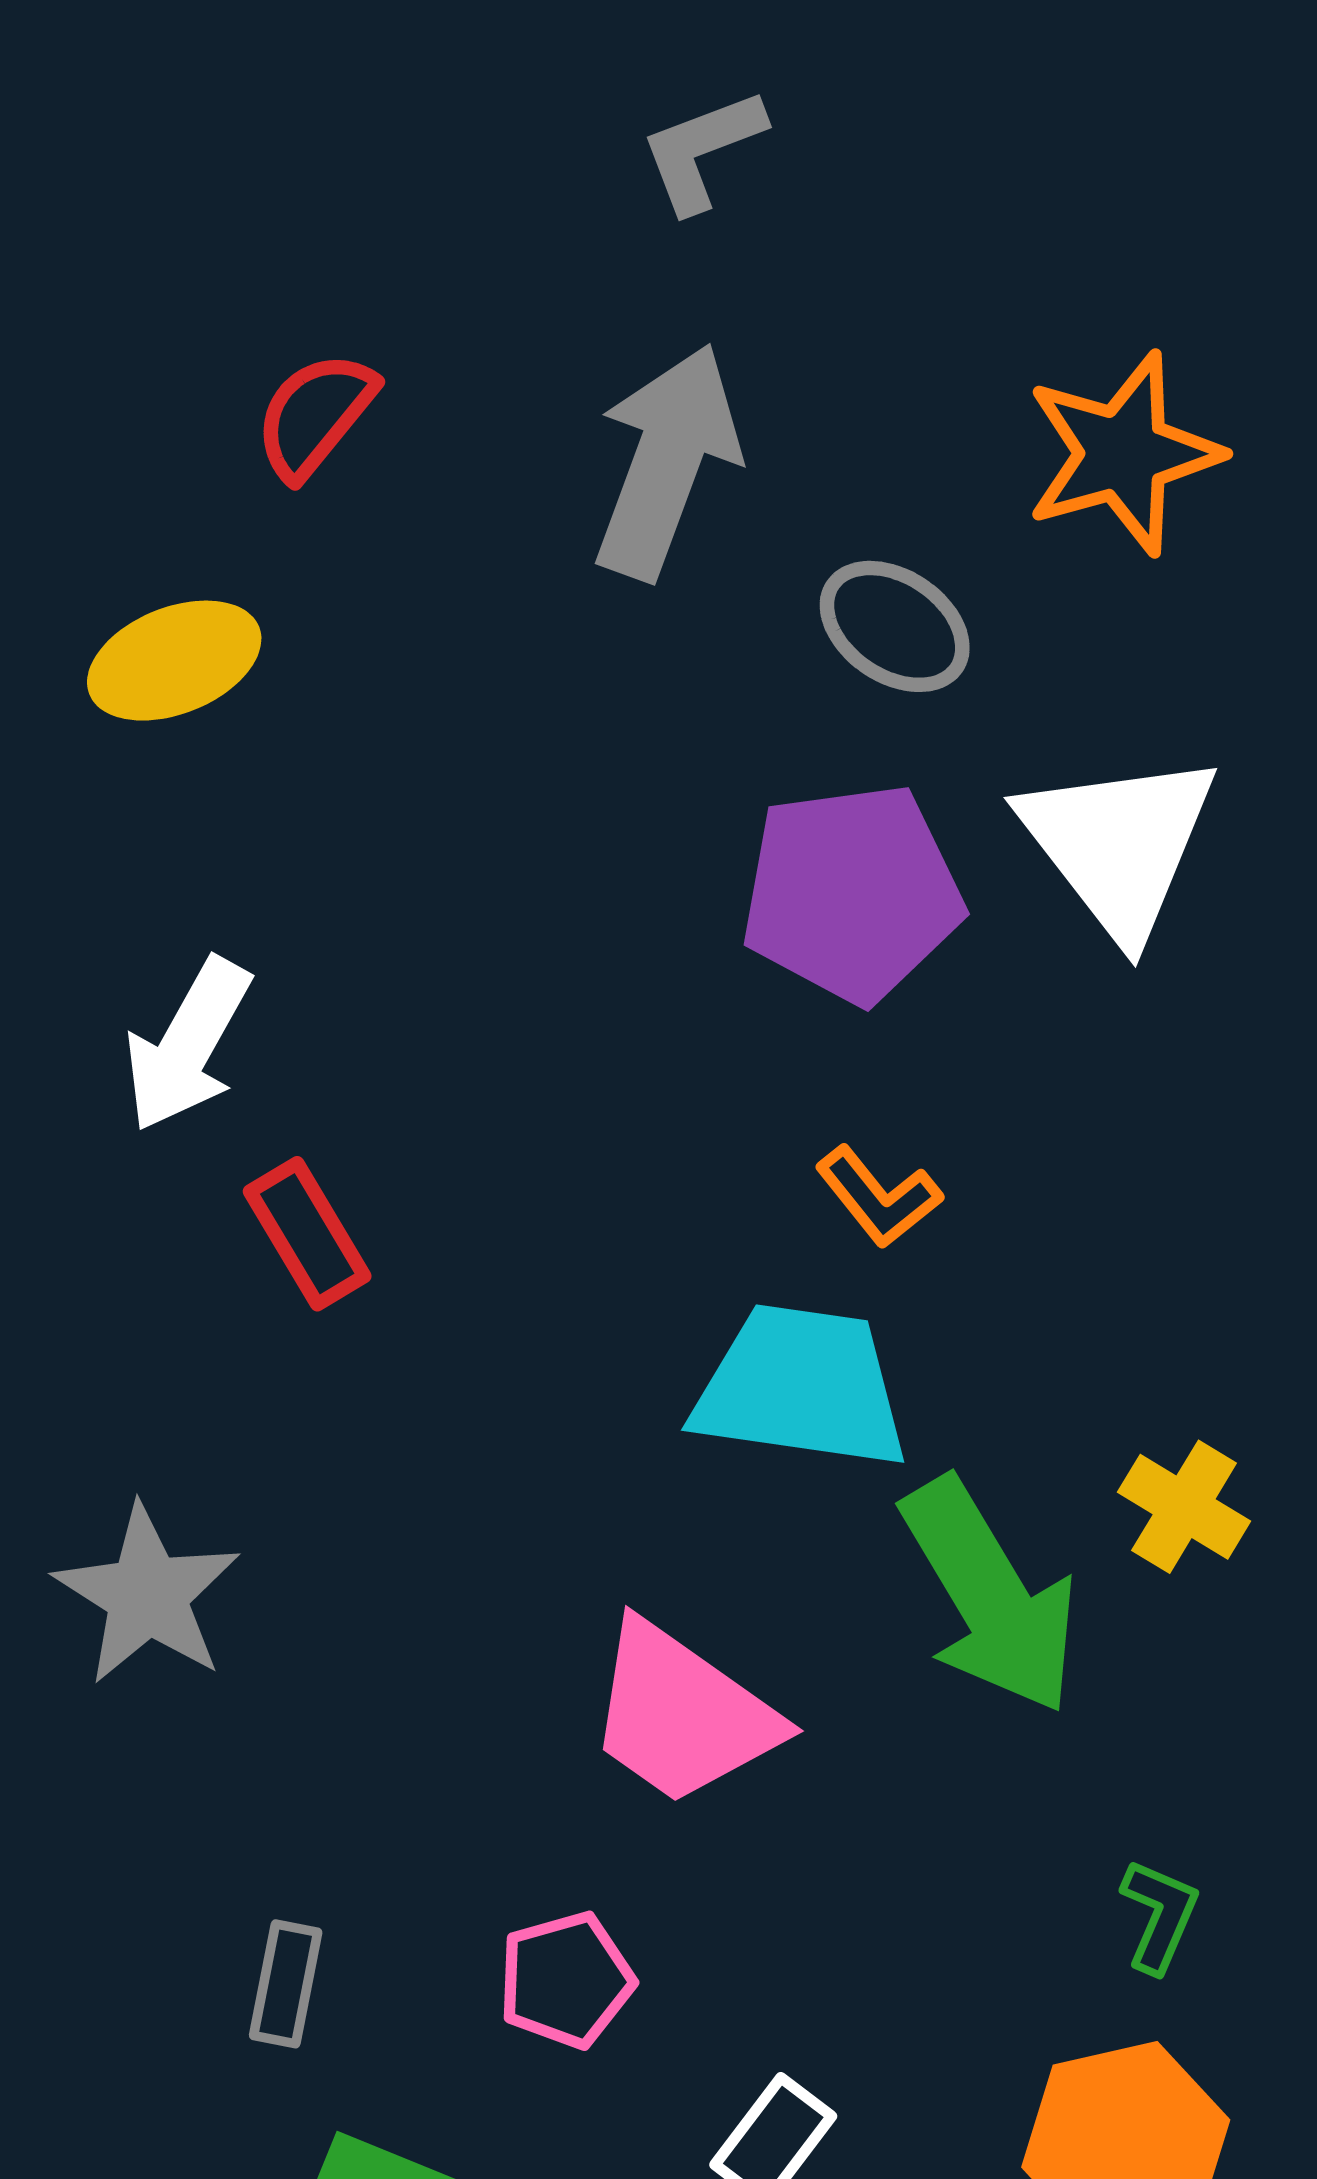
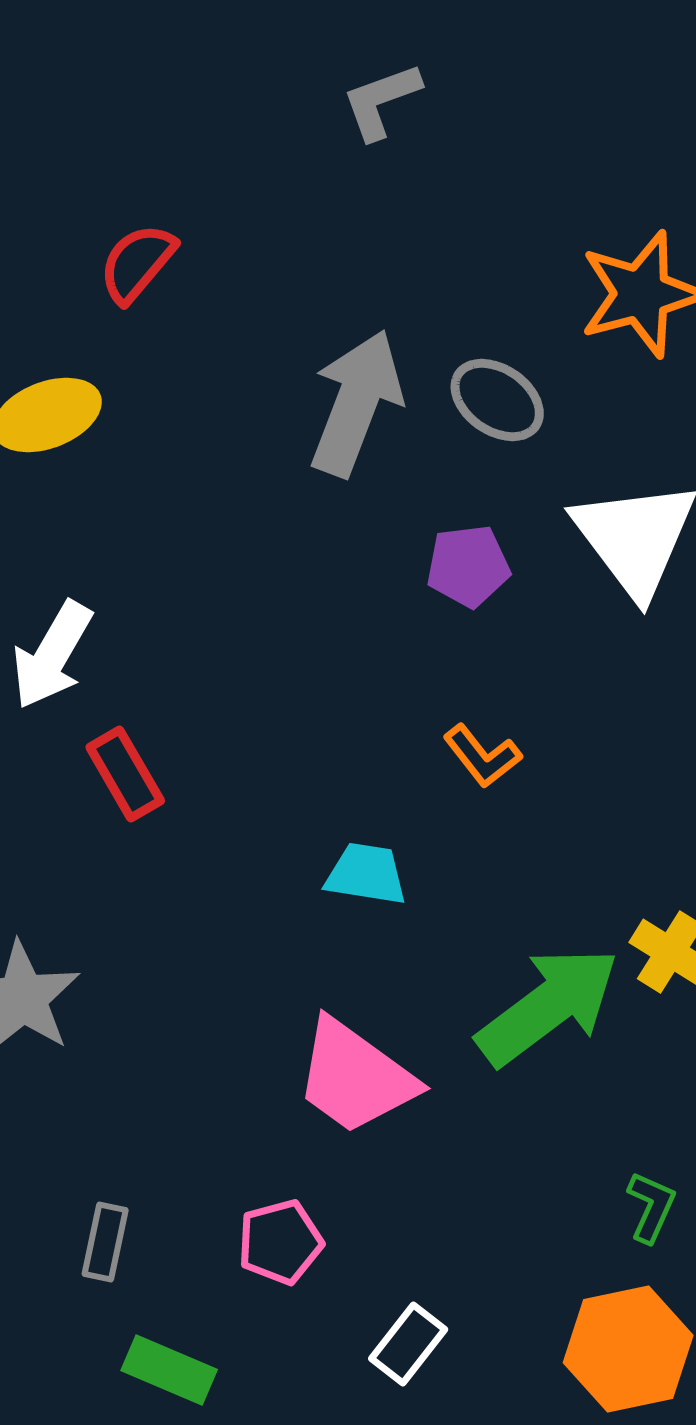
gray arrow: (666, 461) -> (356, 403), moved
purple pentagon: (852, 893) -> (468, 566), size x0.6
cyan trapezoid: (801, 1387) -> (366, 874), moved, size x0.6
green arrow: (990, 1596) -> (548, 1006), turned -97

